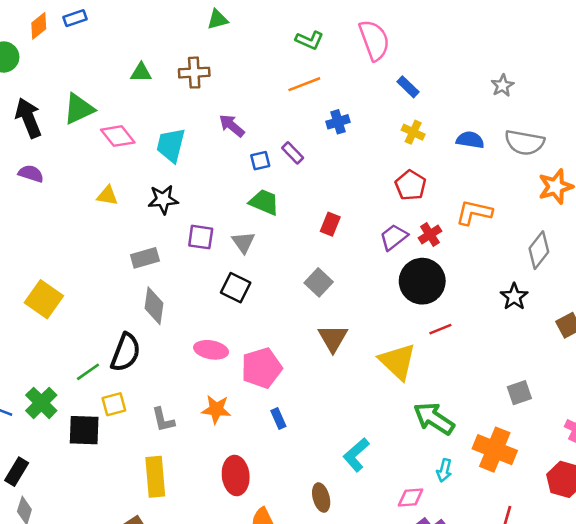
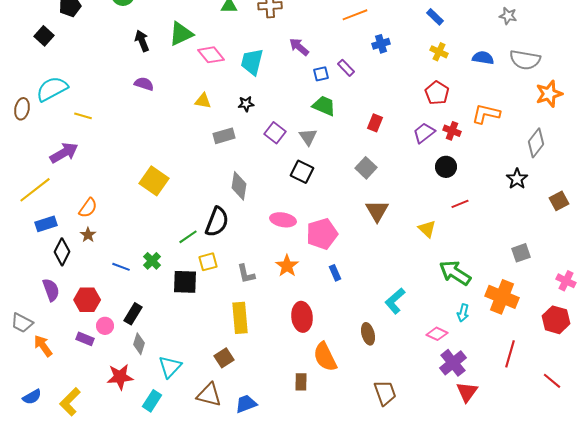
gray star: (503, 86) -> (508, 16), turned -30
black arrow: (28, 118) -> (142, 41), size x0.7
black star: (163, 200) -> (246, 104), size x0.7
red cross: (430, 235) -> (452, 131), turned -36
purple square: (201, 237) -> (275, 133), turned 30
gray rectangle: (145, 258) -> (224, 136), moved
black circle: (422, 281) -> (446, 167), size x0.6
yellow triangle: (398, 361) -> (427, 229), size x0.6
green cross: (41, 403) -> (152, 261), size x0.7
orange star: (216, 409) -> (287, 266), turned 30
pink diamond: (411, 498) -> (437, 334), turned 30

